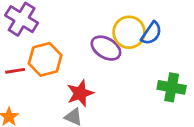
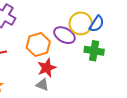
orange hexagon: (45, 59) -> (38, 45), moved
green cross: (172, 87) -> (94, 51), moved

